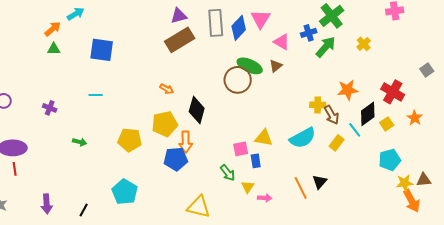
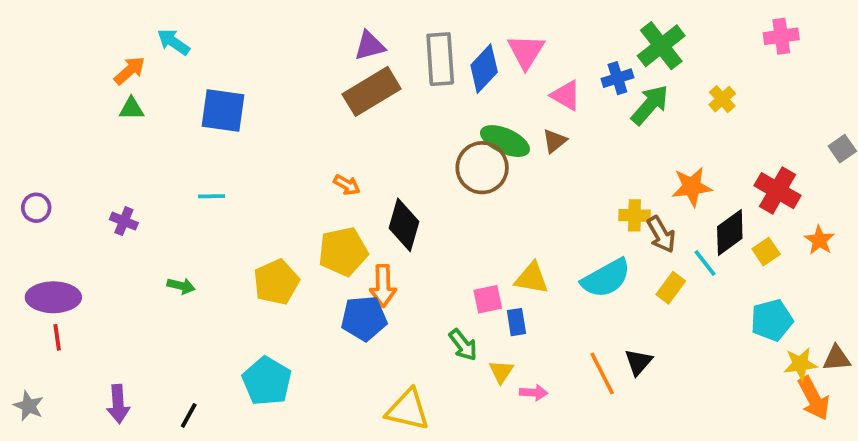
cyan arrow: (76, 14) -> (173, 42), turned -114
yellow pentagon: (130, 140) -> (276, 282), turned -30

